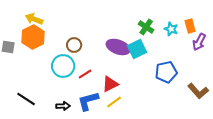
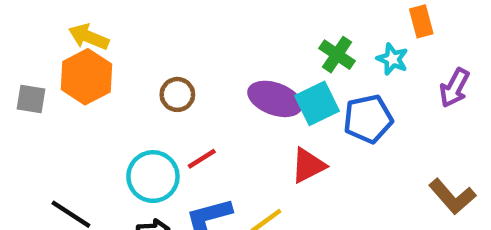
orange rectangle: (190, 26) -> (421, 21), moved
cyan circle: (63, 66) -> (153, 177), moved
blue pentagon: (166, 72) -> (368, 119), moved
red triangle: (110, 84) -> (308, 165), moved

